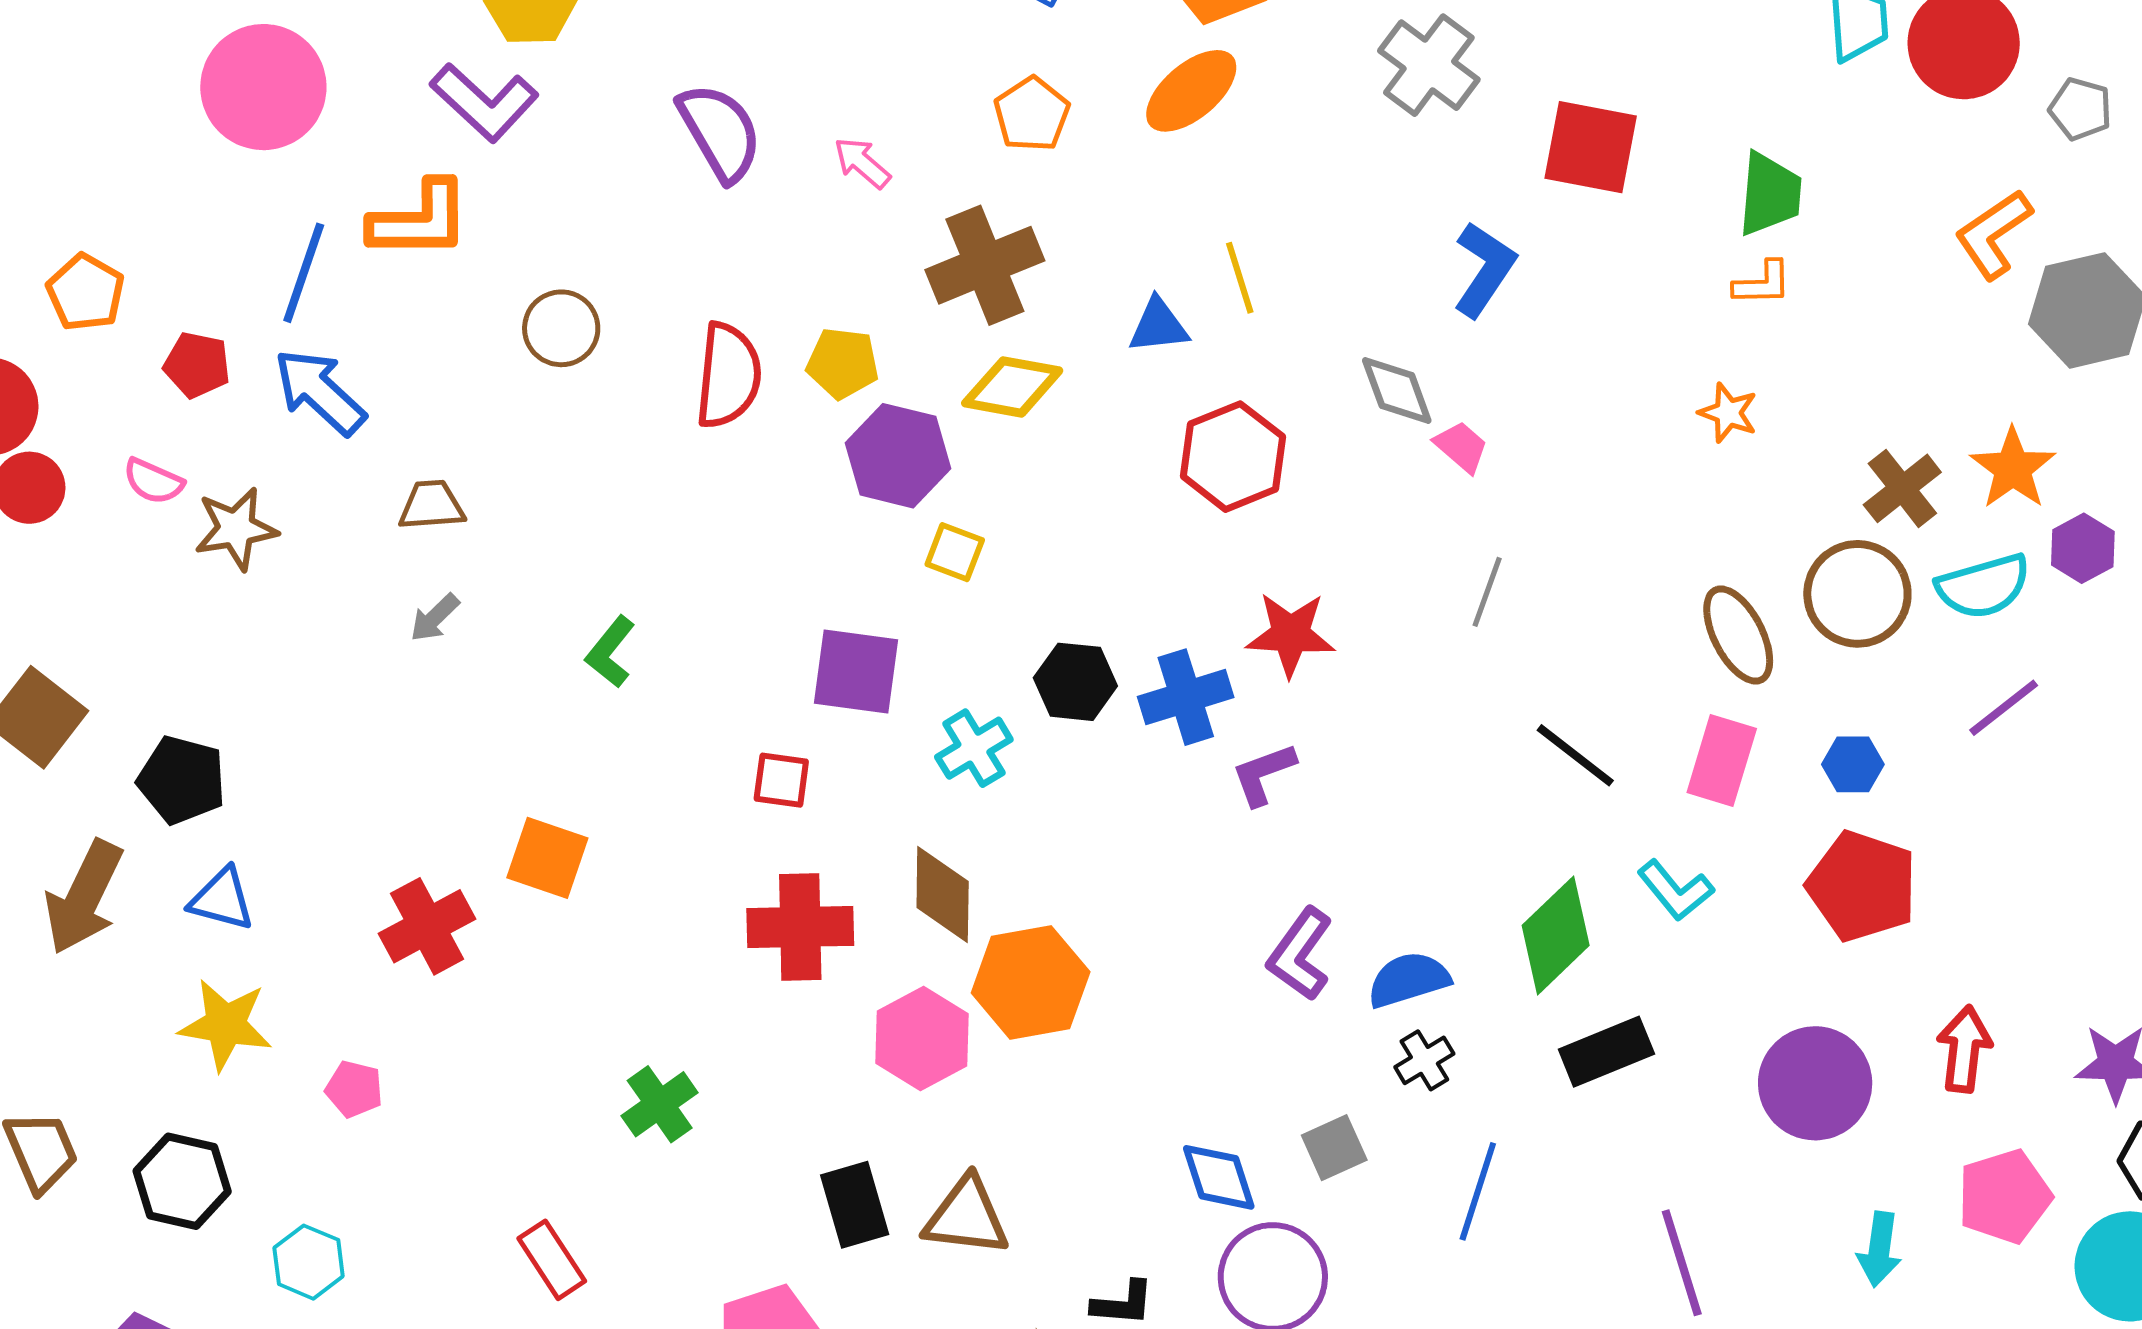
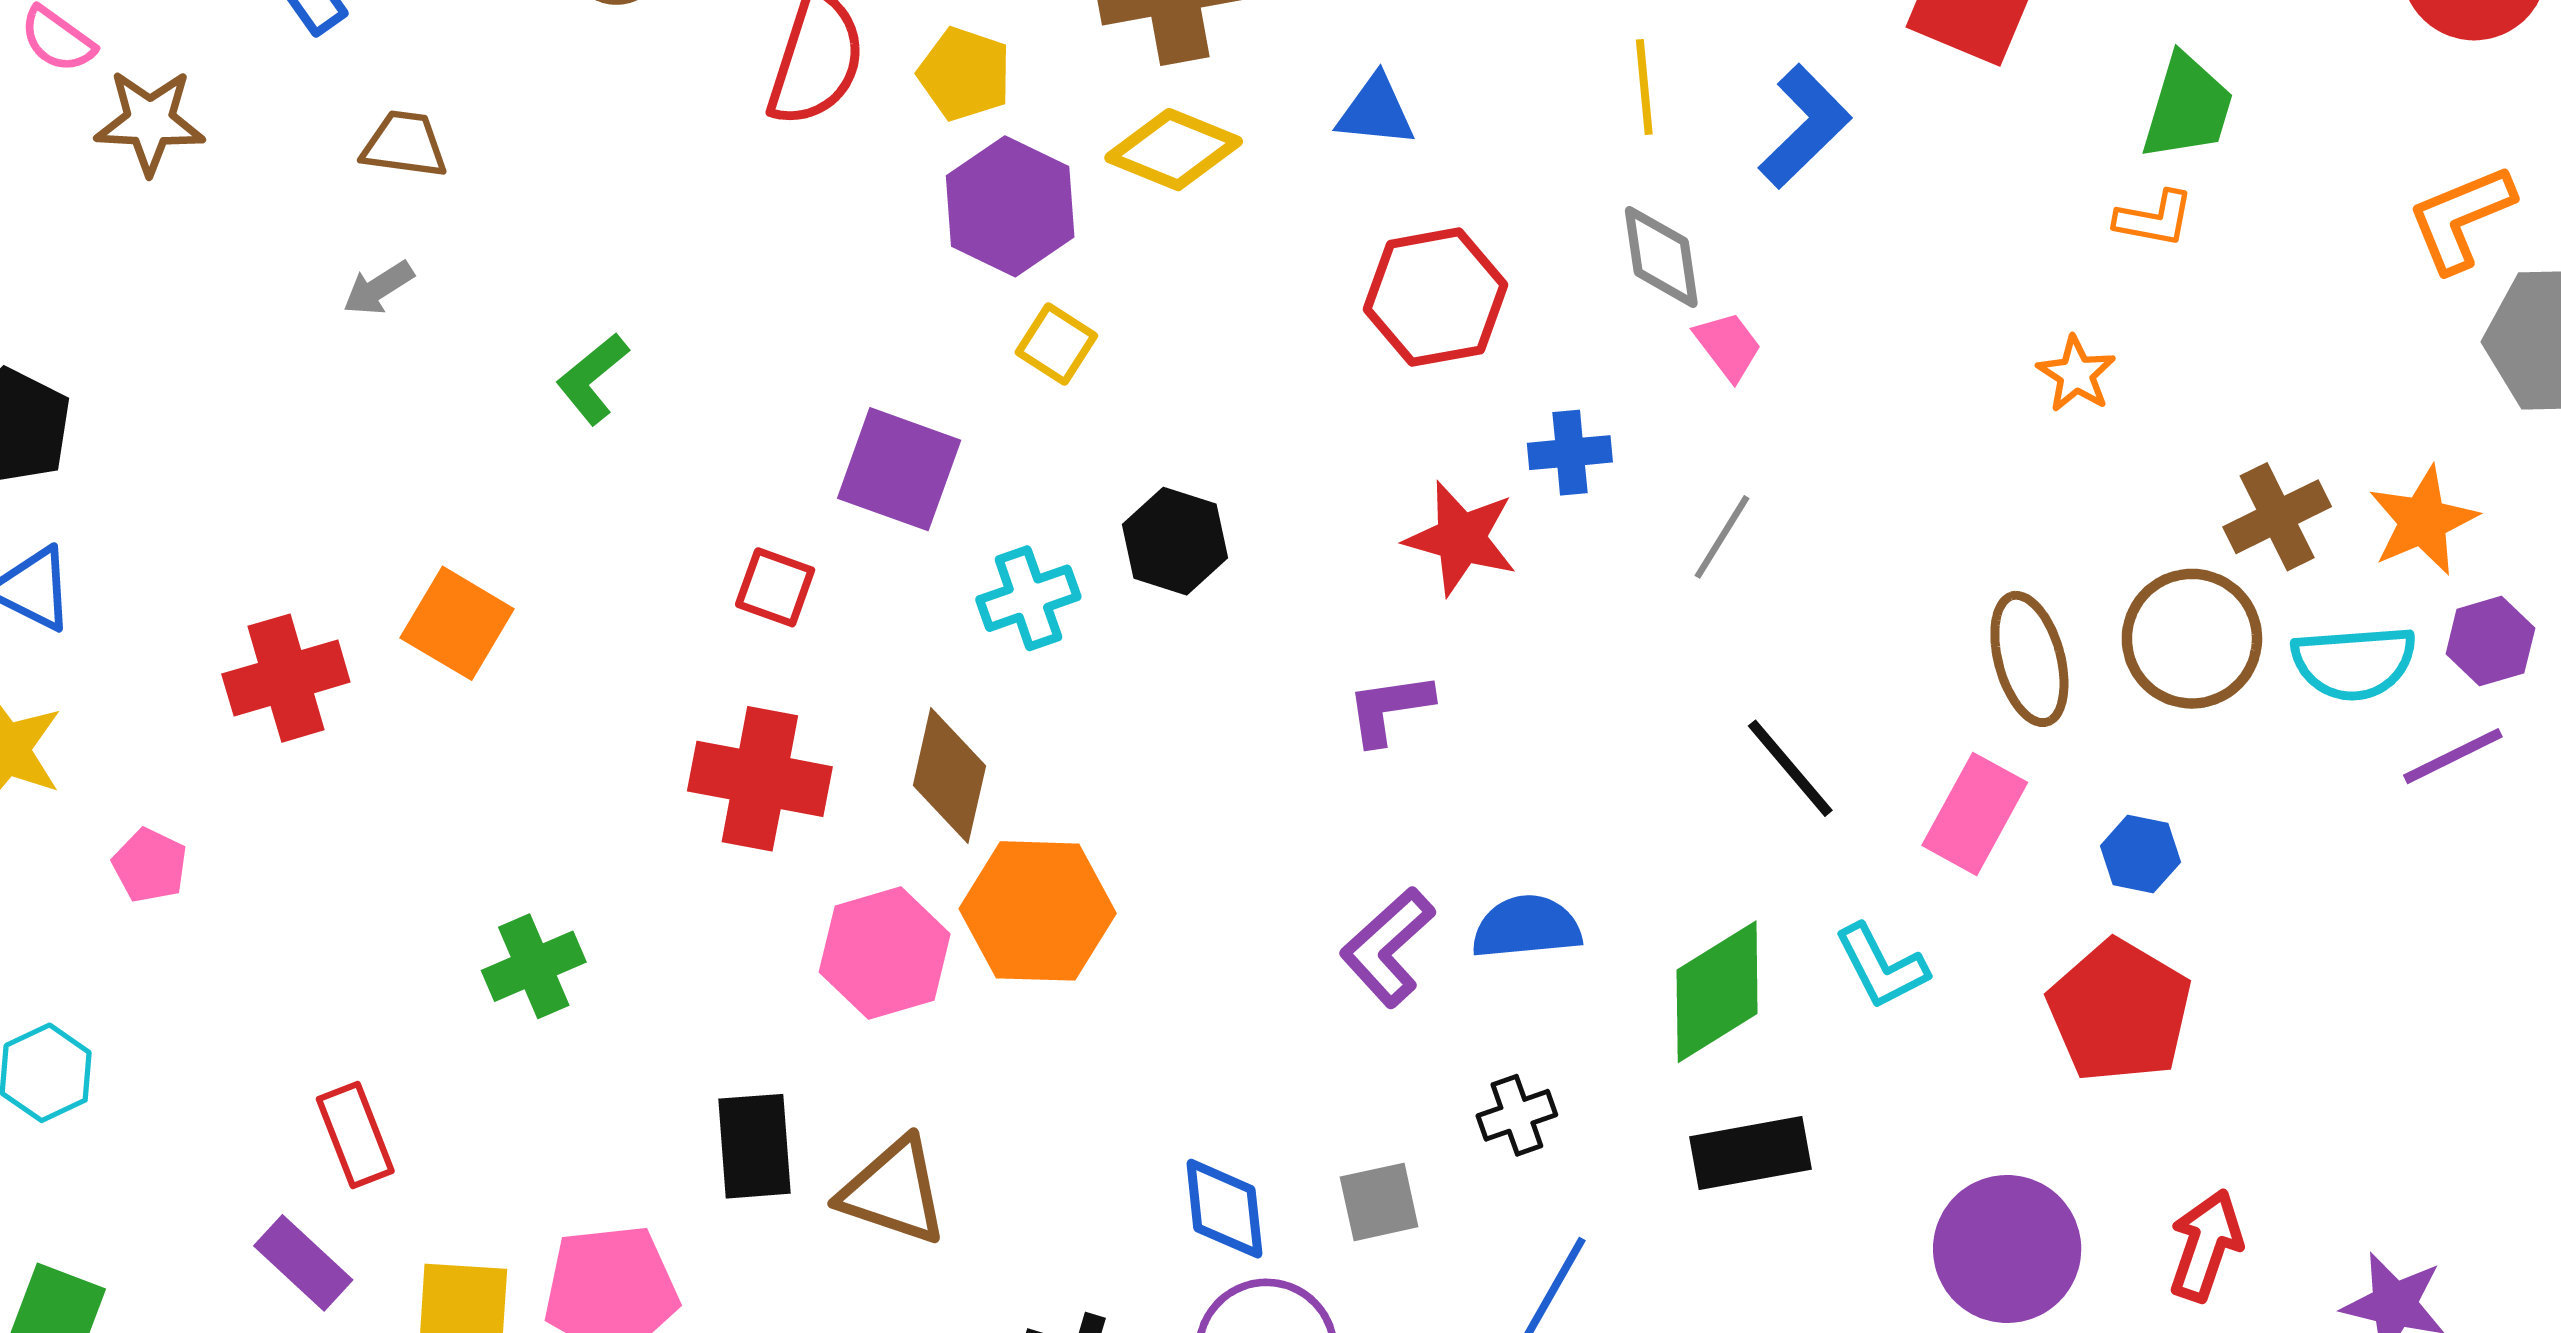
yellow line: (1240, 278) -> (1644, 87), moved
blue cross: (1186, 697) -> (1570, 453), moved, size x0.7
purple line: (2004, 708) -> (2453, 756), moved
blue semicircle: (1409, 980) -> (1527, 927), moved

